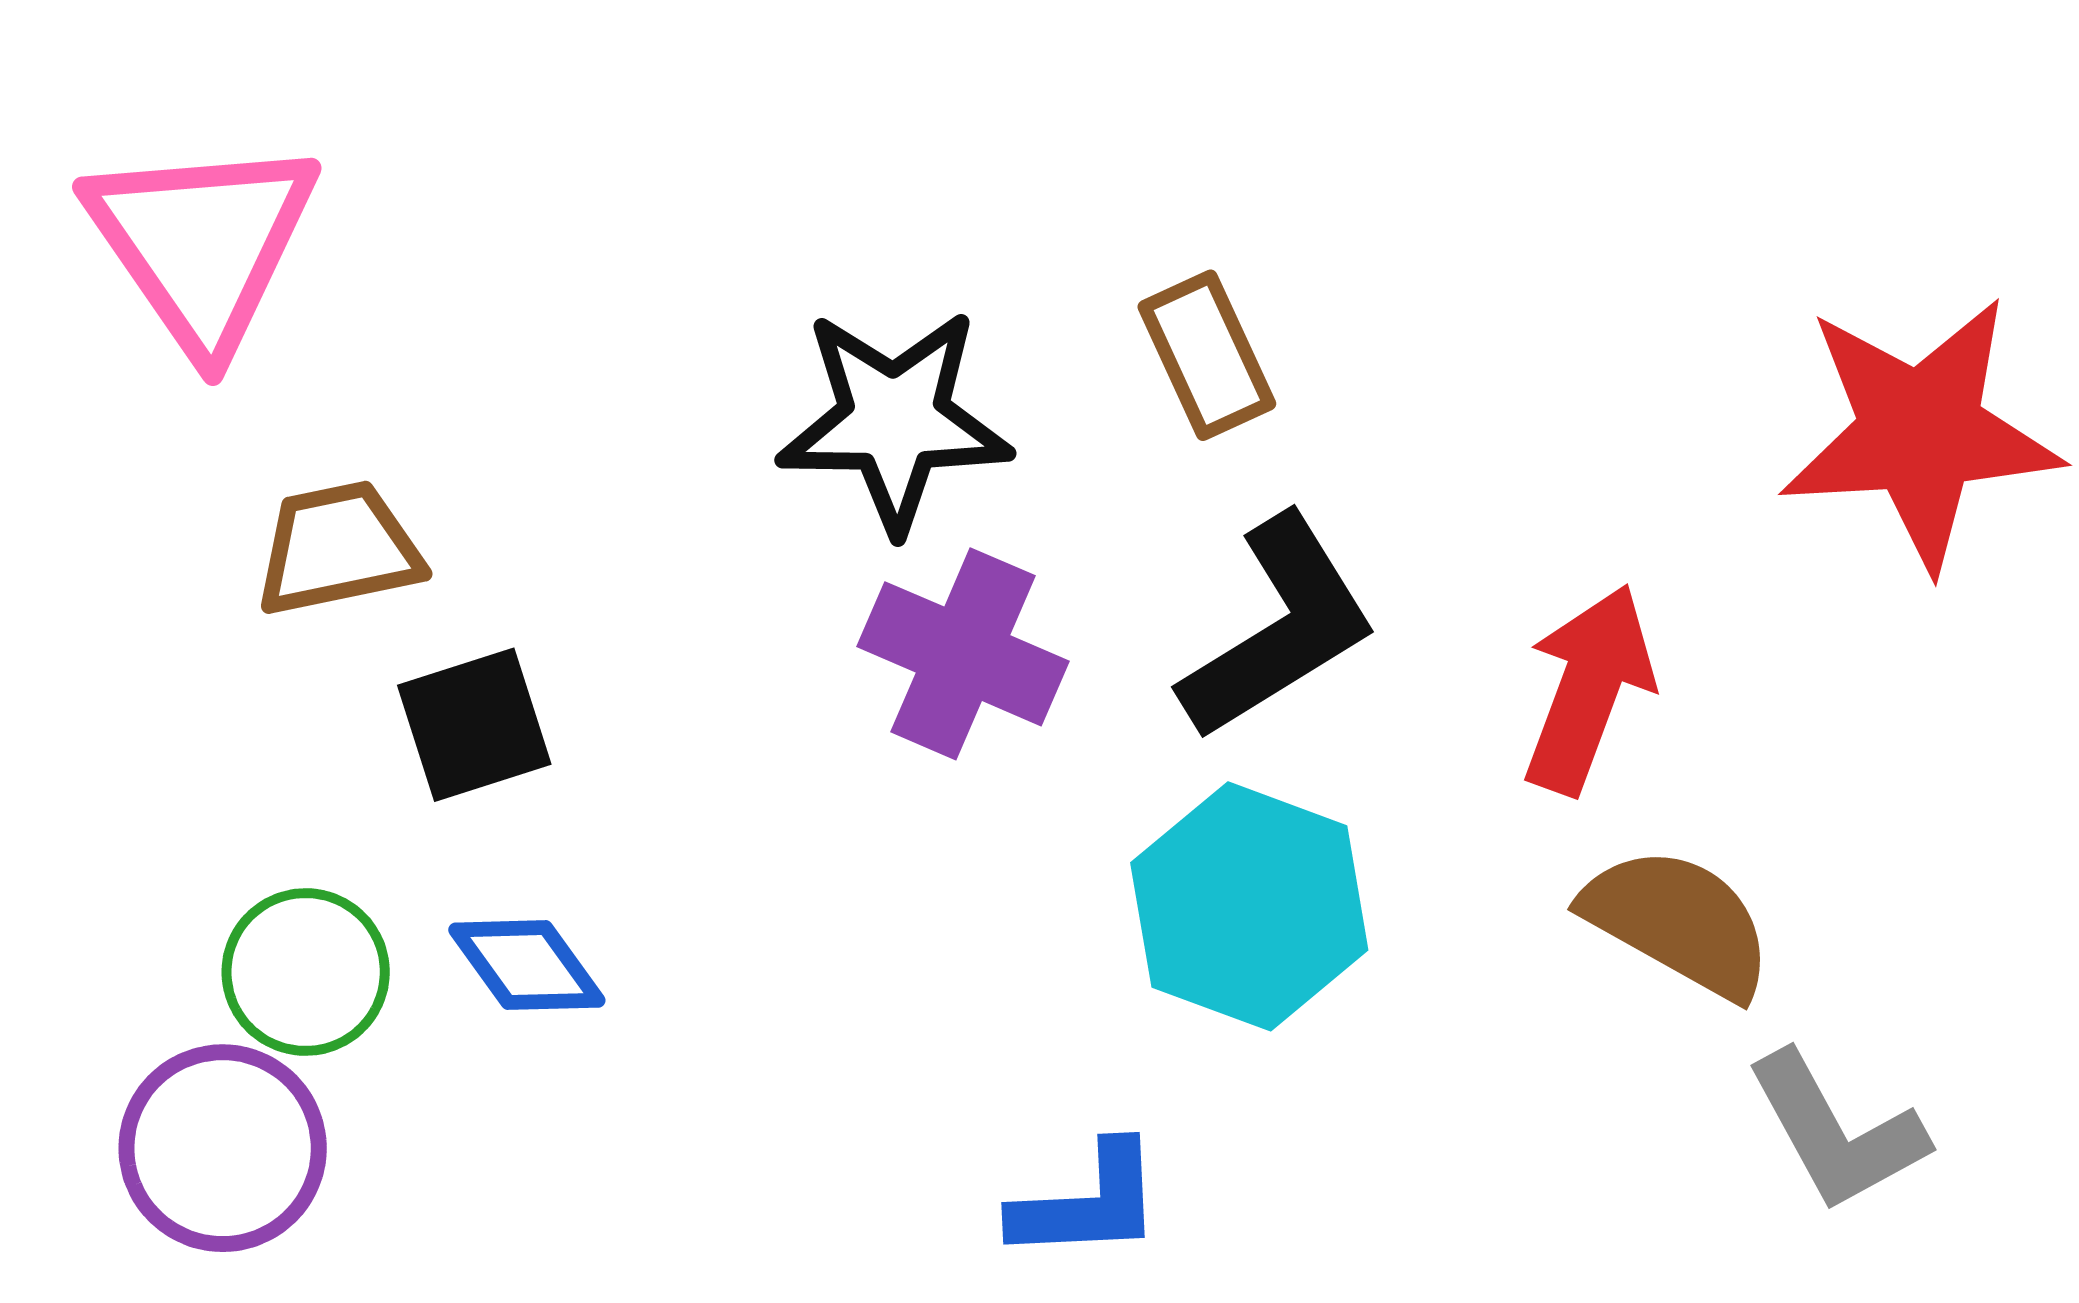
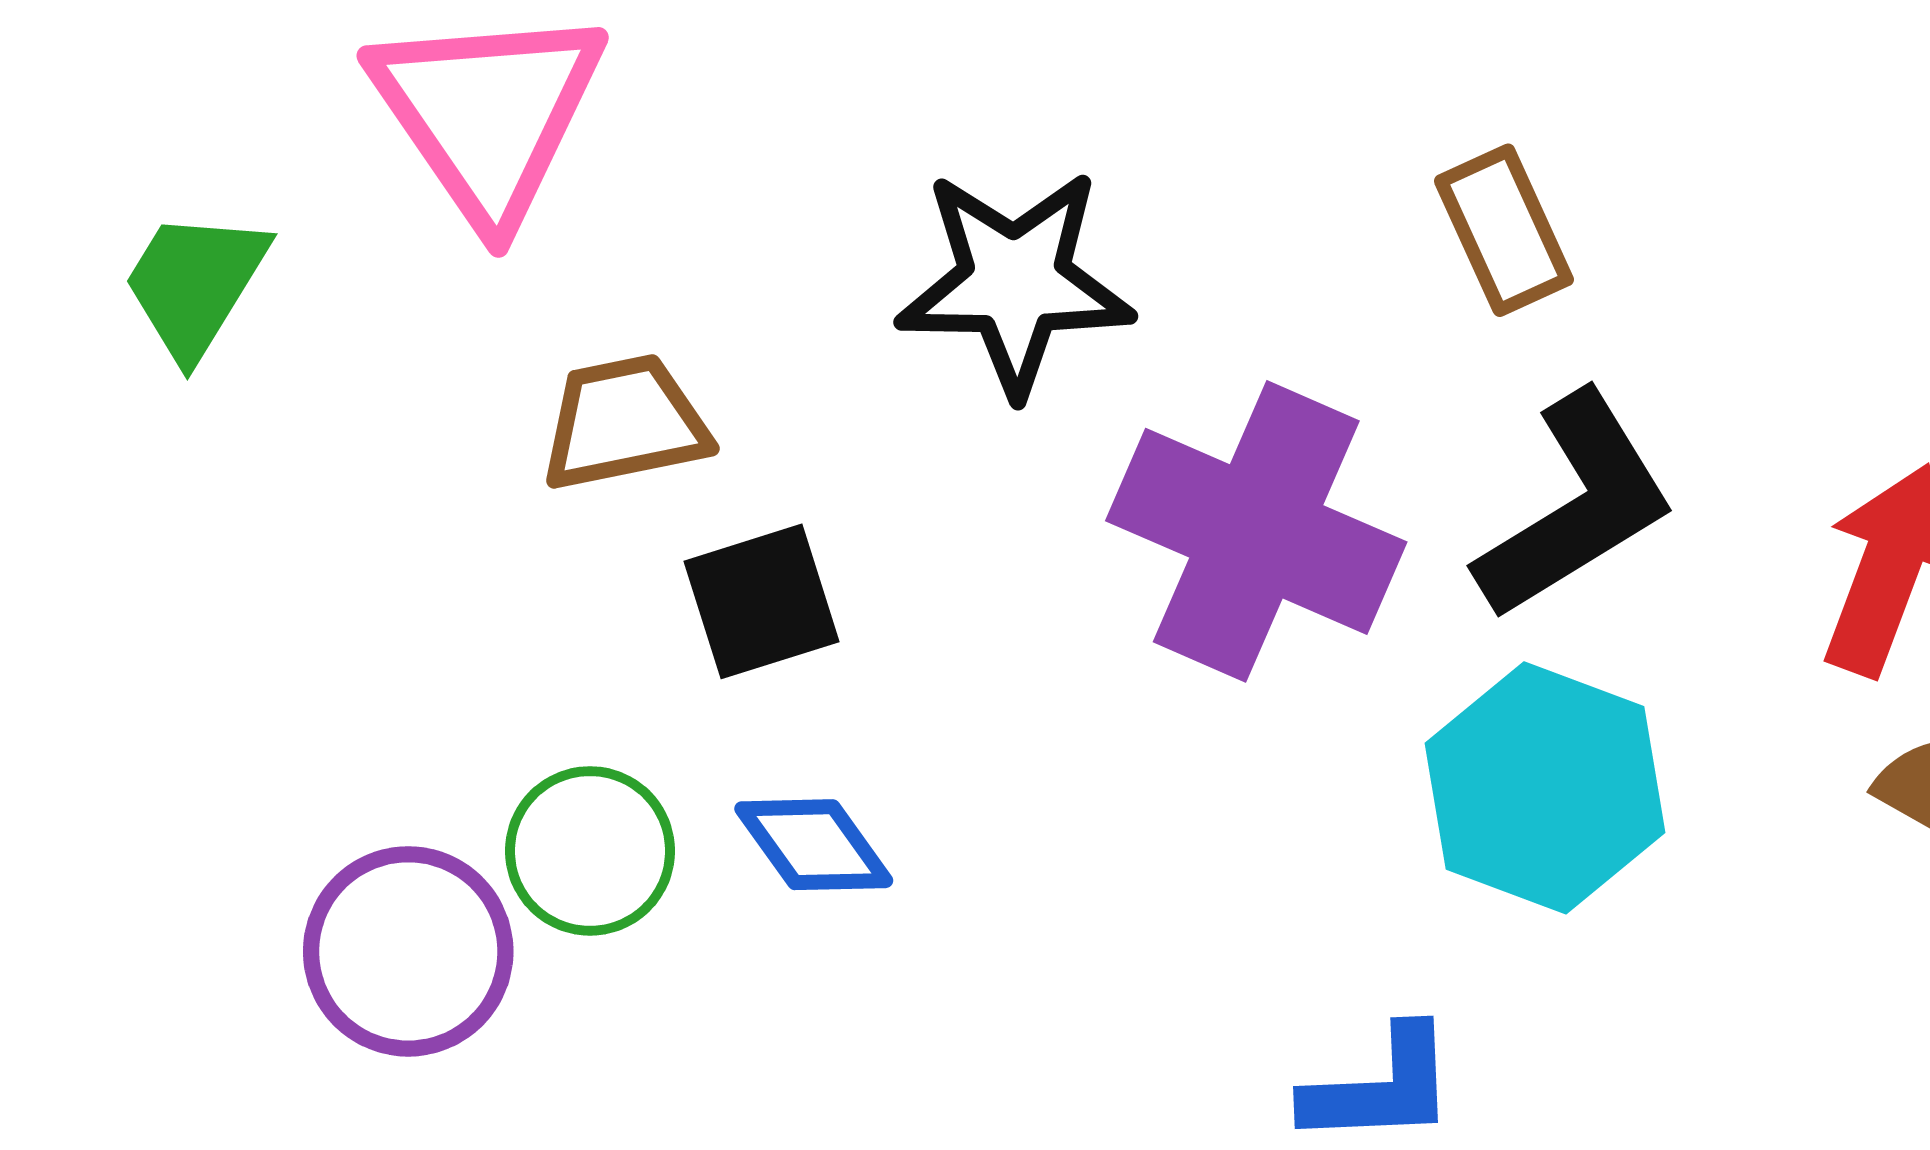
black star: (894, 420) -> (1015, 282), moved
purple cross: (963, 654) -> (1256, 531), size x1.4
purple circle: (223, 1148) -> (408, 951), moved

